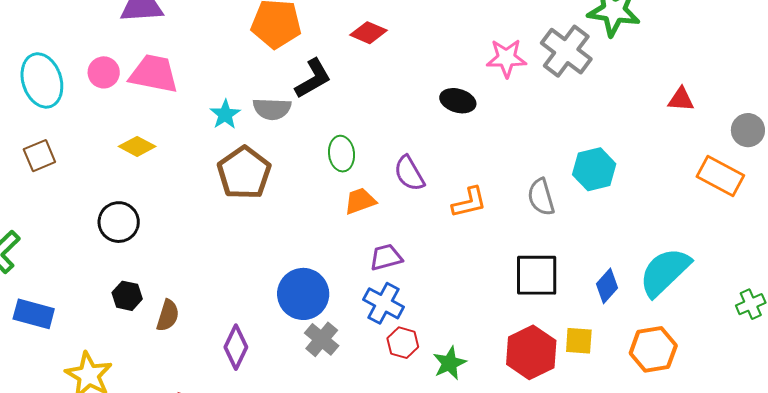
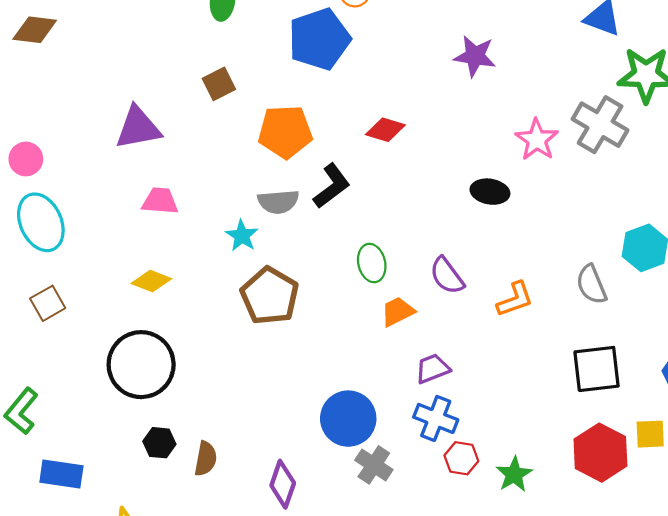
pink star: (506, 58) -> (537, 140), turned -30
pink circle: (104, 72) -> (26, 159), moved
pink trapezoid: (154, 74) -> (160, 201), size x0.7
gray semicircle: (272, 109) -> (278, 202), moved
black circle: (119, 222) -> (141, 365), size x1.5

